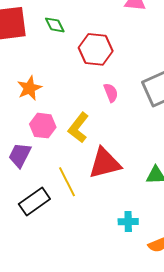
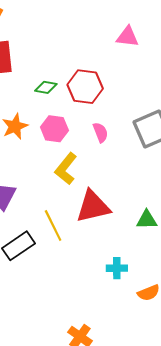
green diamond: (55, 25) -> (46, 87), moved, turned -55
pink hexagon: (43, 126) -> (54, 129), moved

